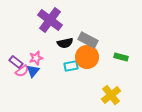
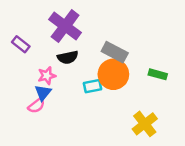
black semicircle: (65, 43) -> (68, 57), moved
purple rectangle: (16, 62) -> (21, 44), moved
pink semicircle: (22, 71) -> (36, 106), moved

